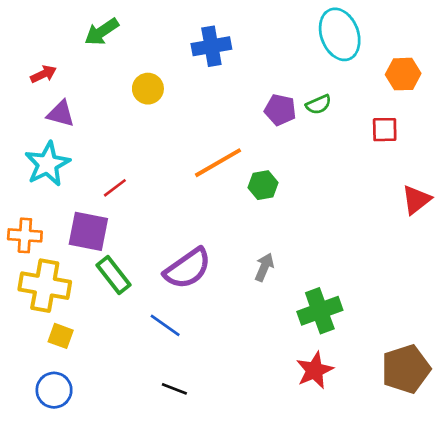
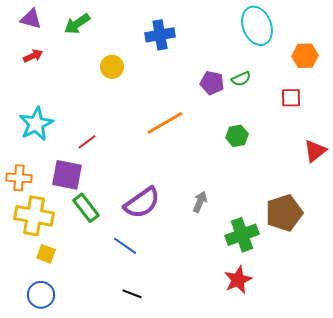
purple triangle: (61, 114) -> (31, 19), moved
green hexagon: (263, 185) -> (237, 136), moved
brown pentagon: (406, 369) -> (284, 213), moved

